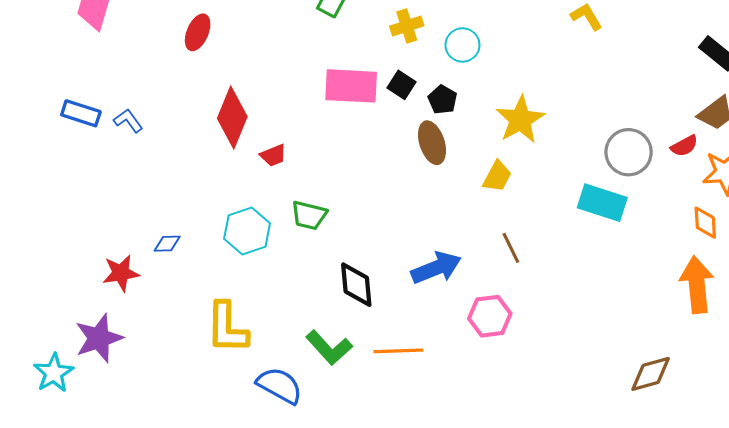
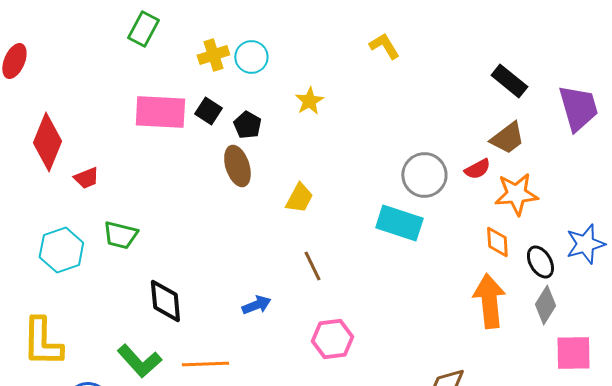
cyan circle: (462, 45) -> (251, 57), moved
yellow star: (520, 120) -> (309, 101), moved, size x0.6
blue arrow: (436, 268) -> (256, 305), moved, size x0.6
pink hexagon: (490, 316) -> (332, 339), moved

